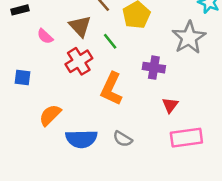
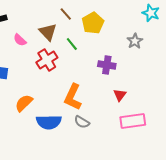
gray star: (189, 38) -> (135, 41), size x0.6
orange L-shape: (111, 89) -> (73, 97), moved

